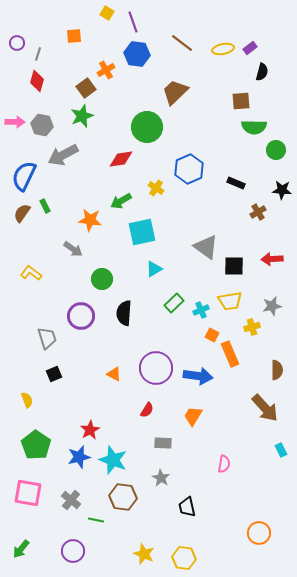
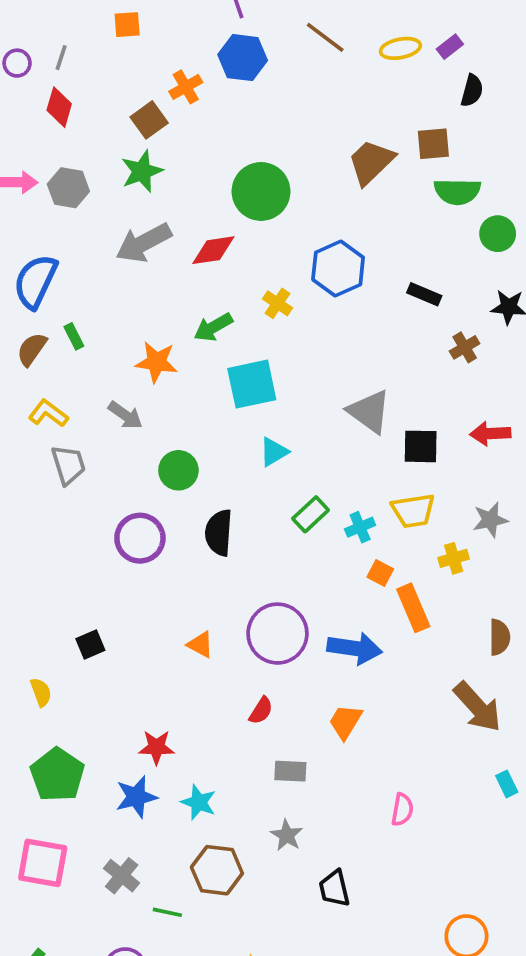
purple circle: (17, 43) -> (17, 63), moved
brown trapezoid: (175, 92) -> (371, 162), moved
gray arrow: (63, 155) -> (144, 243), moved
yellow L-shape: (31, 273) -> (48, 413), moved
gray trapezoid: (47, 338) -> (68, 465), moved
red star: (90, 430) -> (156, 747), turned 30
cyan star: (113, 460) -> (199, 802), size x0.7

